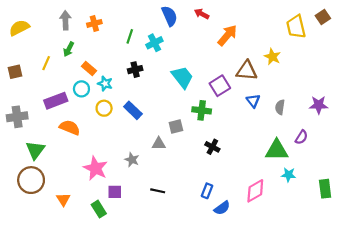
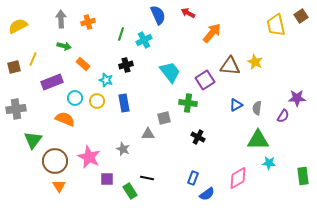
green arrow: (69, 49) -> (64, 46), turned -104
yellow star: (272, 57) -> (255, 62), moved
yellow line: (46, 63) -> (33, 59), moved
cyan star: (105, 84) -> (106, 80), moved
cyan circle: (81, 89) -> (75, 98), moved
purple rectangle: (56, 101) -> (52, 82), moved
blue triangle: (253, 101) -> (236, 105), moved, turned 40
gray semicircle: (280, 107) -> (257, 108), moved
blue rectangle: (133, 110) -> (124, 103), turned 36
purple semicircle: (301, 137) -> (283, 116), moved
brown circle: (31, 180) -> (55, 161), moved
green rectangle: (99, 209) -> (130, 191), moved

